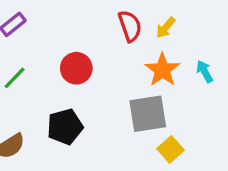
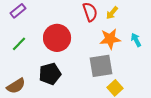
red circle: (76, 68) -> (57, 38), size x1.4
orange star: (162, 70) -> (110, 39), turned 30

